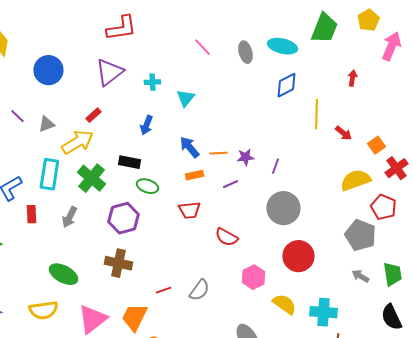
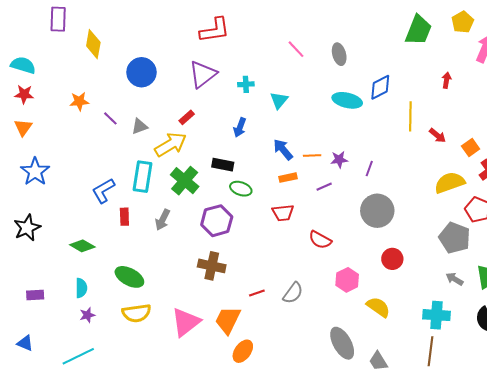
cyan ellipse: (282, 46) -> (347, 100), moved
red circle: (298, 256) -> (392, 259), size x0.7
green ellipse: (63, 274) -> (129, 277), moved
cyan cross: (323, 312) -> (436, 315), moved

